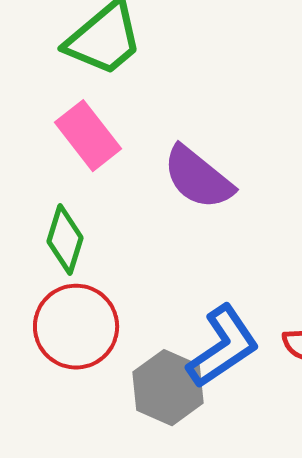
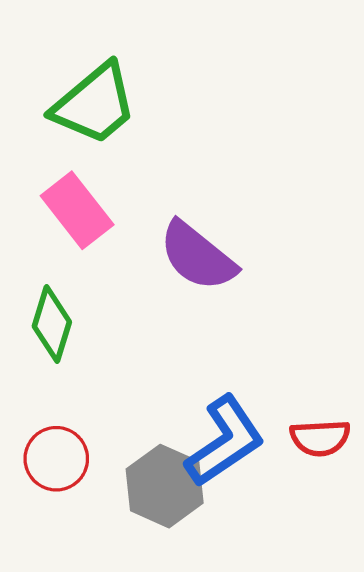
red circle: (76, 327) -> (56, 459), moved, size x0.7

